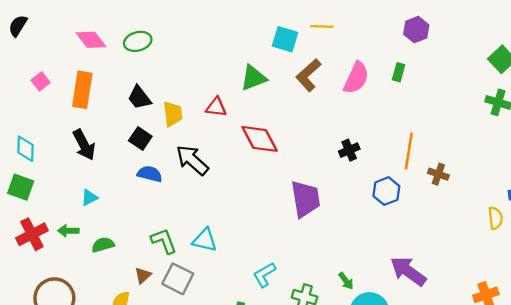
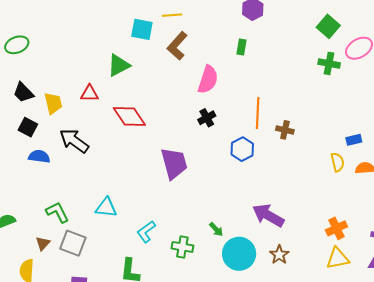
brown L-shape: (308, 75) -> (177, 46), moved
pink semicircle: (356, 78) -> (208, 80), moved
cyan triangle: (205, 240) -> (106, 208), moved

